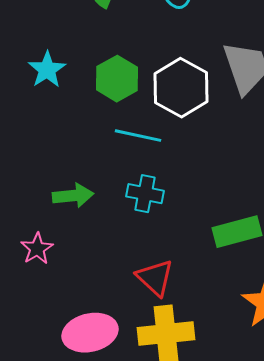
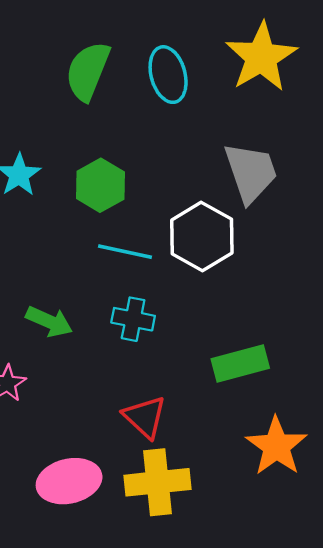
white hexagon: (181, 88) -> (202, 236), moved
green arrow: (73, 196) -> (49, 322), turned 30

